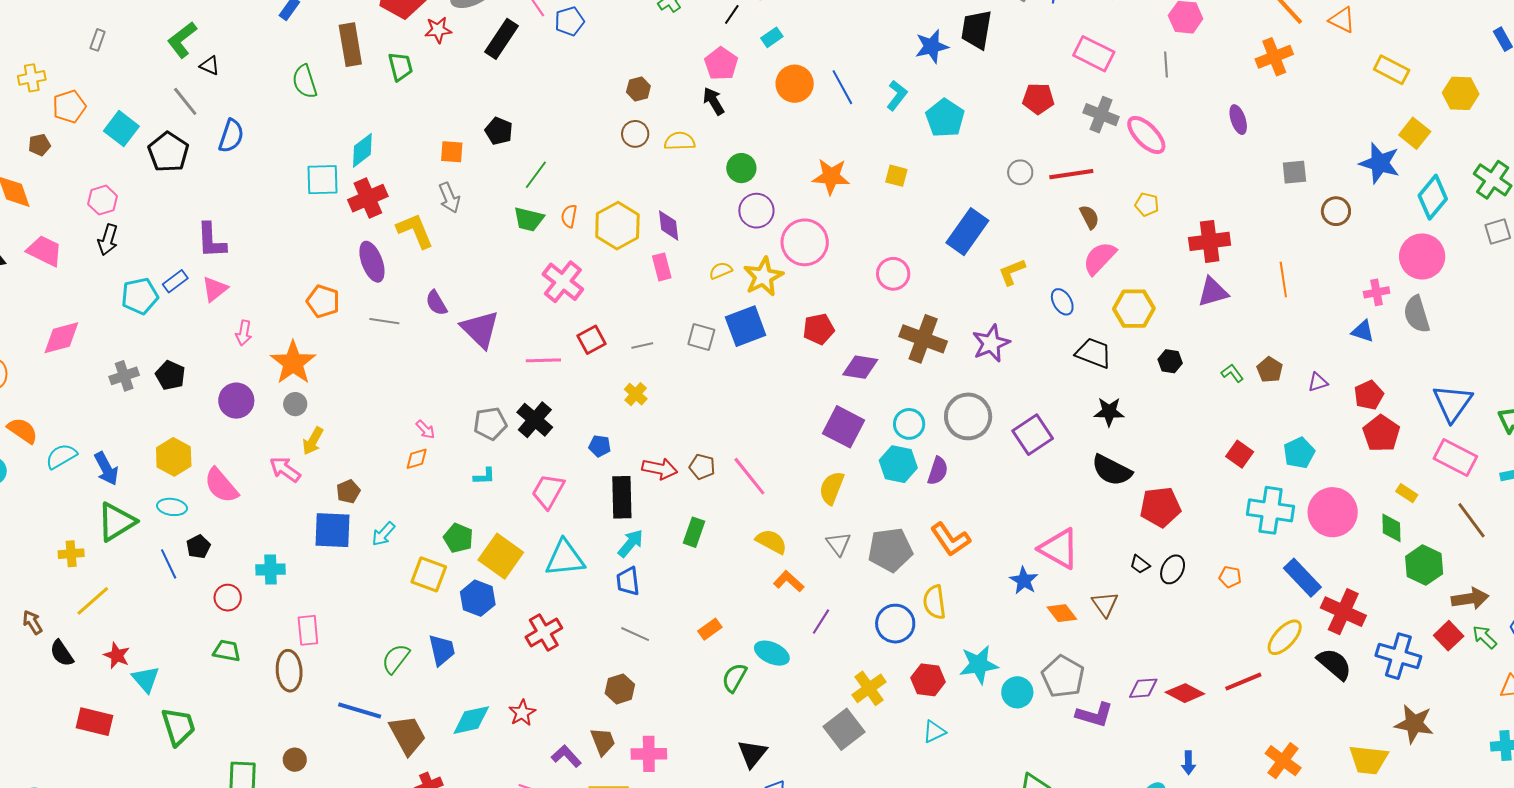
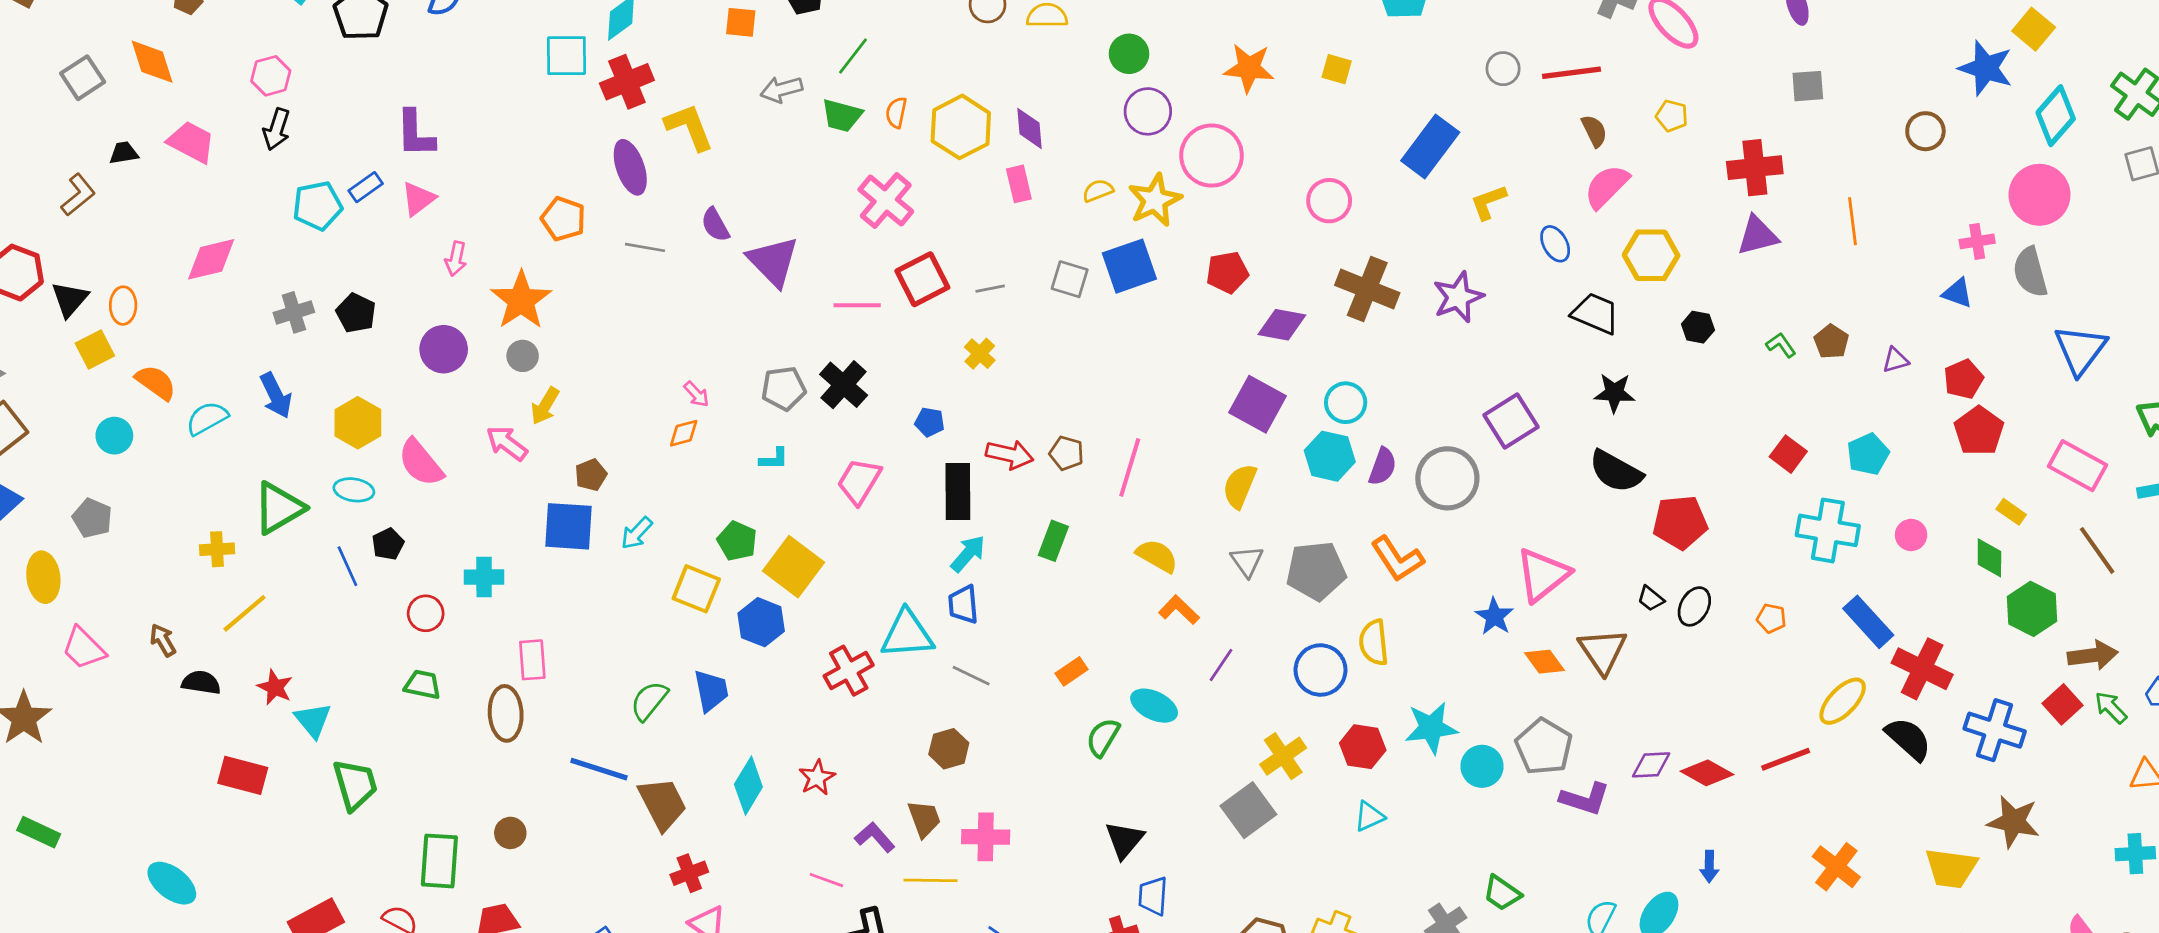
gray square: (1294, 172) -> (1808, 86), moved
gray arrow: (449, 198) -> (781, 89), moved, turned 96
red square: (592, 340) -> (922, 279), size x1.4
blue triangle: (1452, 403) -> (2080, 350), moved
gray circle: (968, 416) -> (1447, 478), moved
blue arrow: (106, 469) -> (276, 395), moved
pink line: (749, 476) -> (1130, 467), turned 54
pink circle: (1333, 512) -> (1911, 535), size x0.5
pink triangle: (1059, 549) -> (1543, 575), turned 51
cyan triangle: (565, 558) -> (907, 634), moved
brown triangle: (1105, 604) -> (1603, 651), size x1.4
black semicircle: (62, 653) -> (201, 683), turned 132
cyan diamond: (471, 720) -> (748, 786), turned -48

